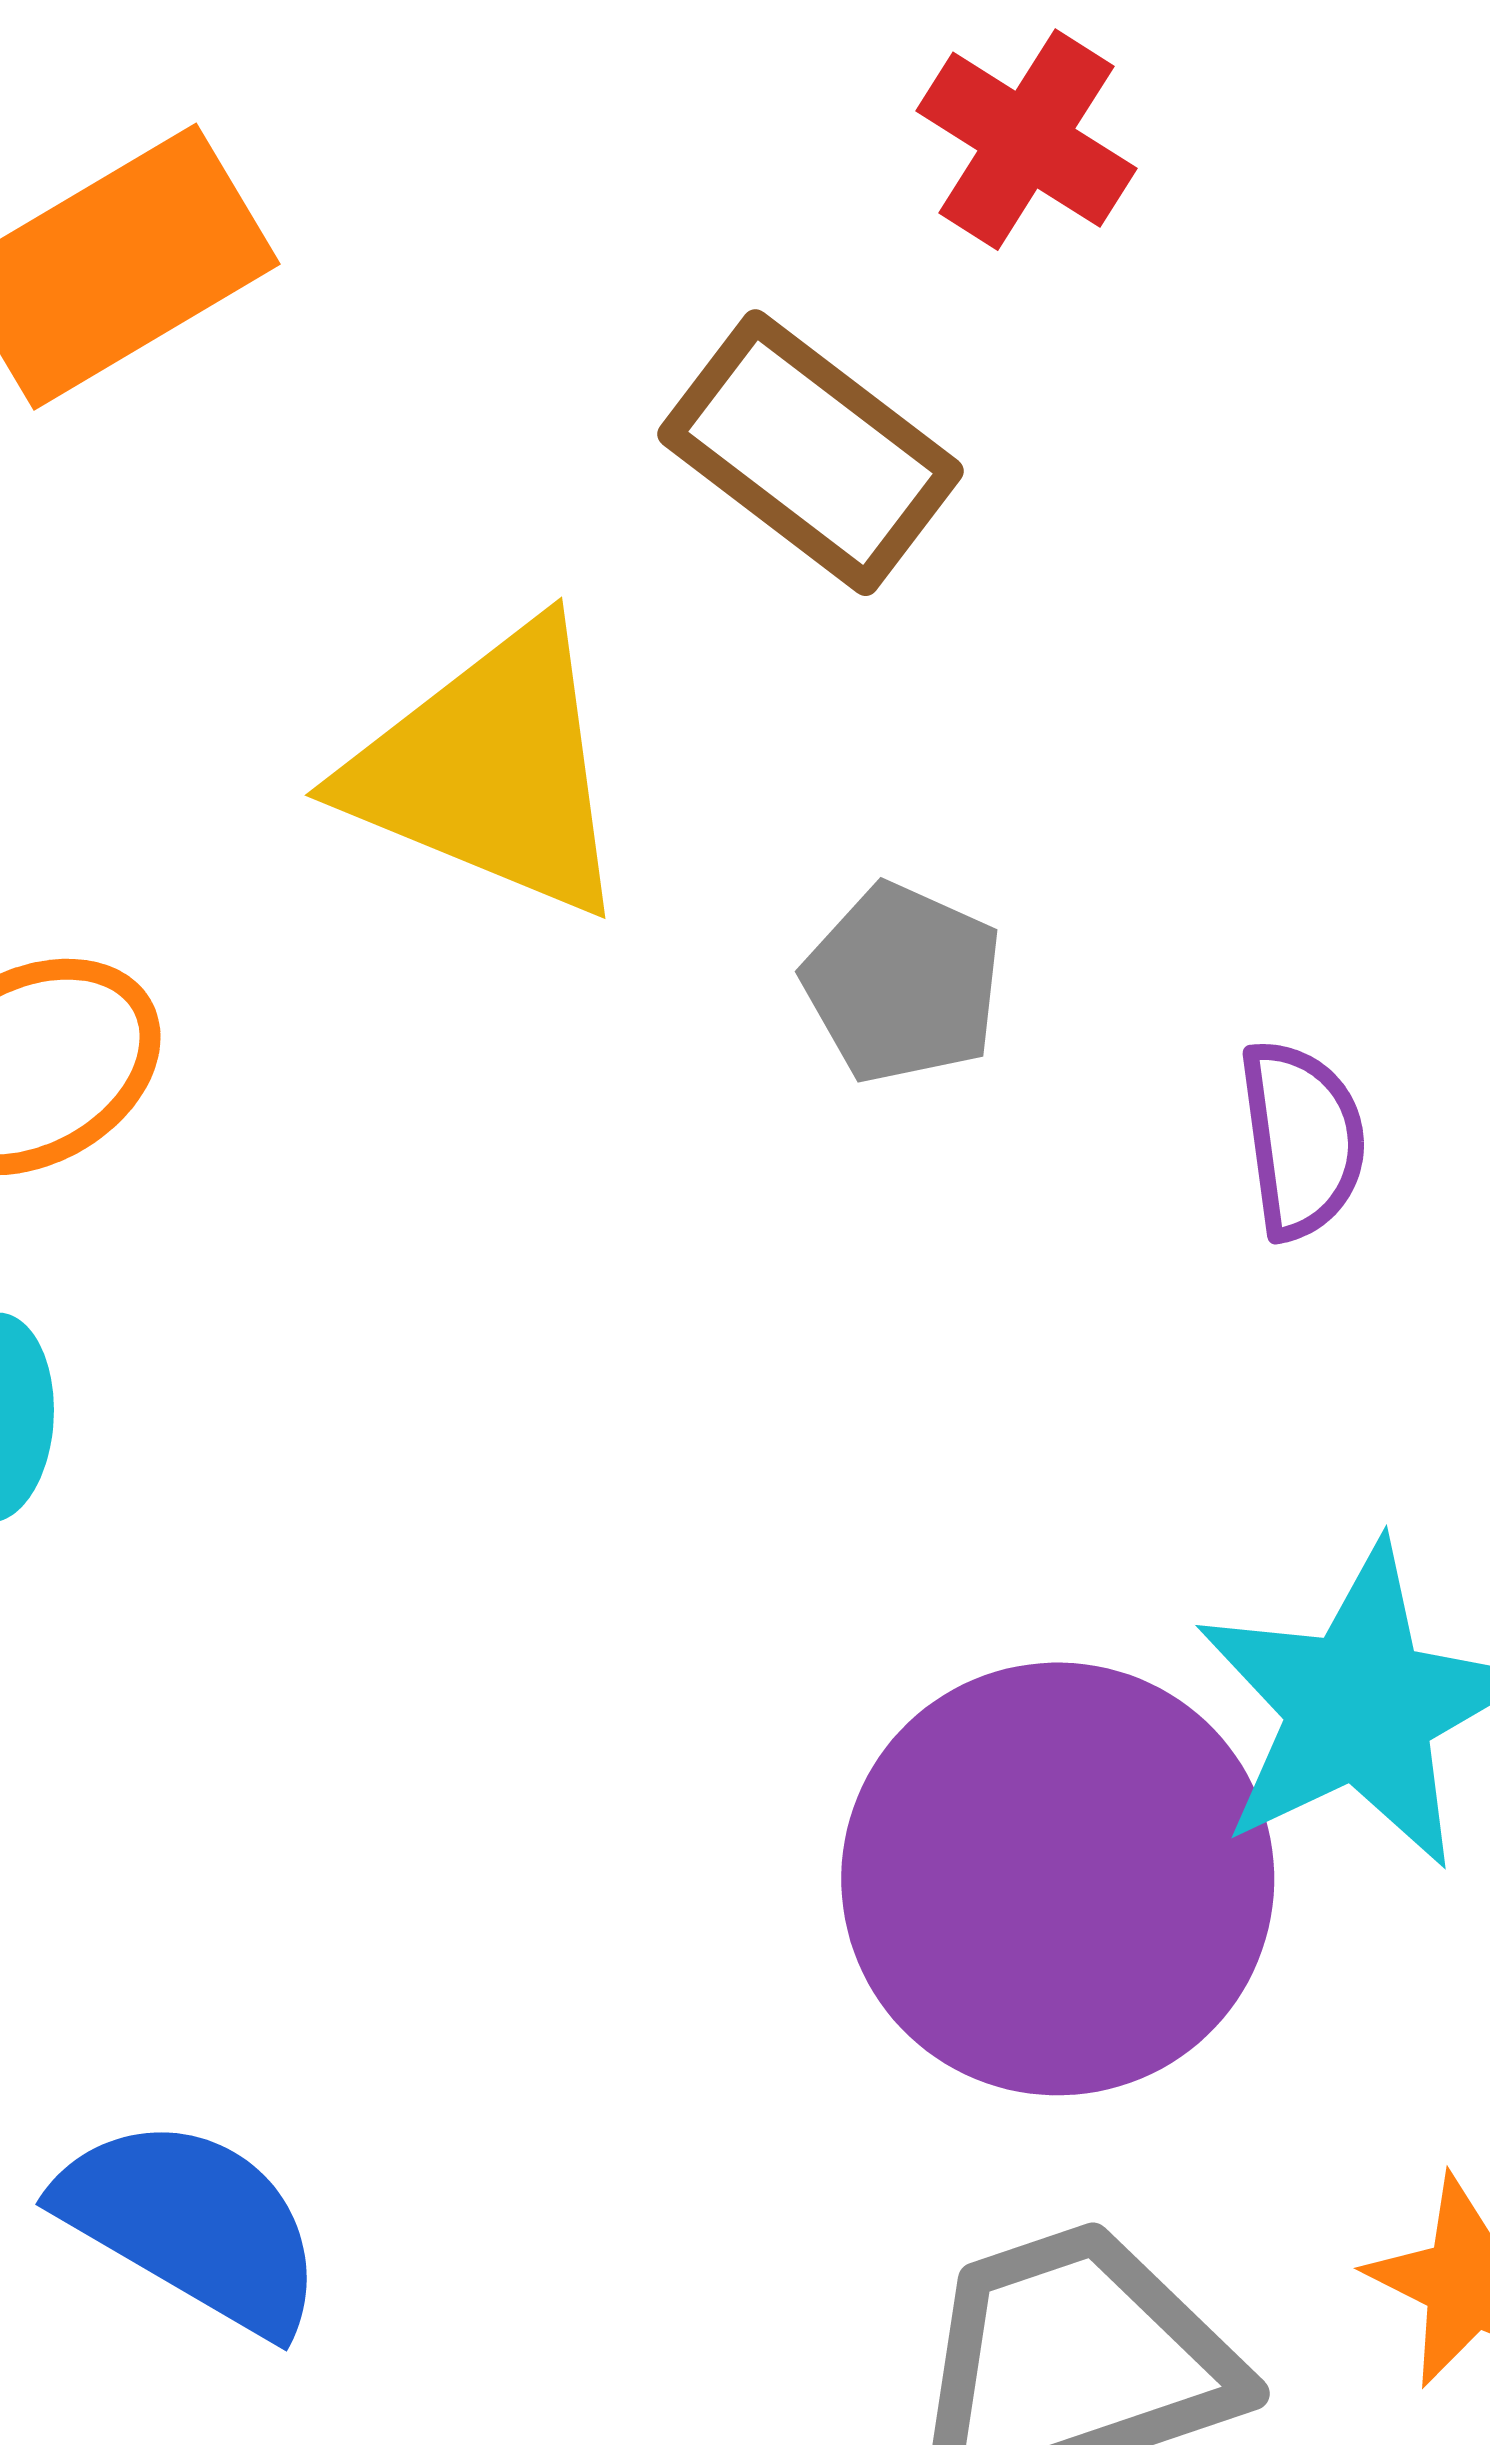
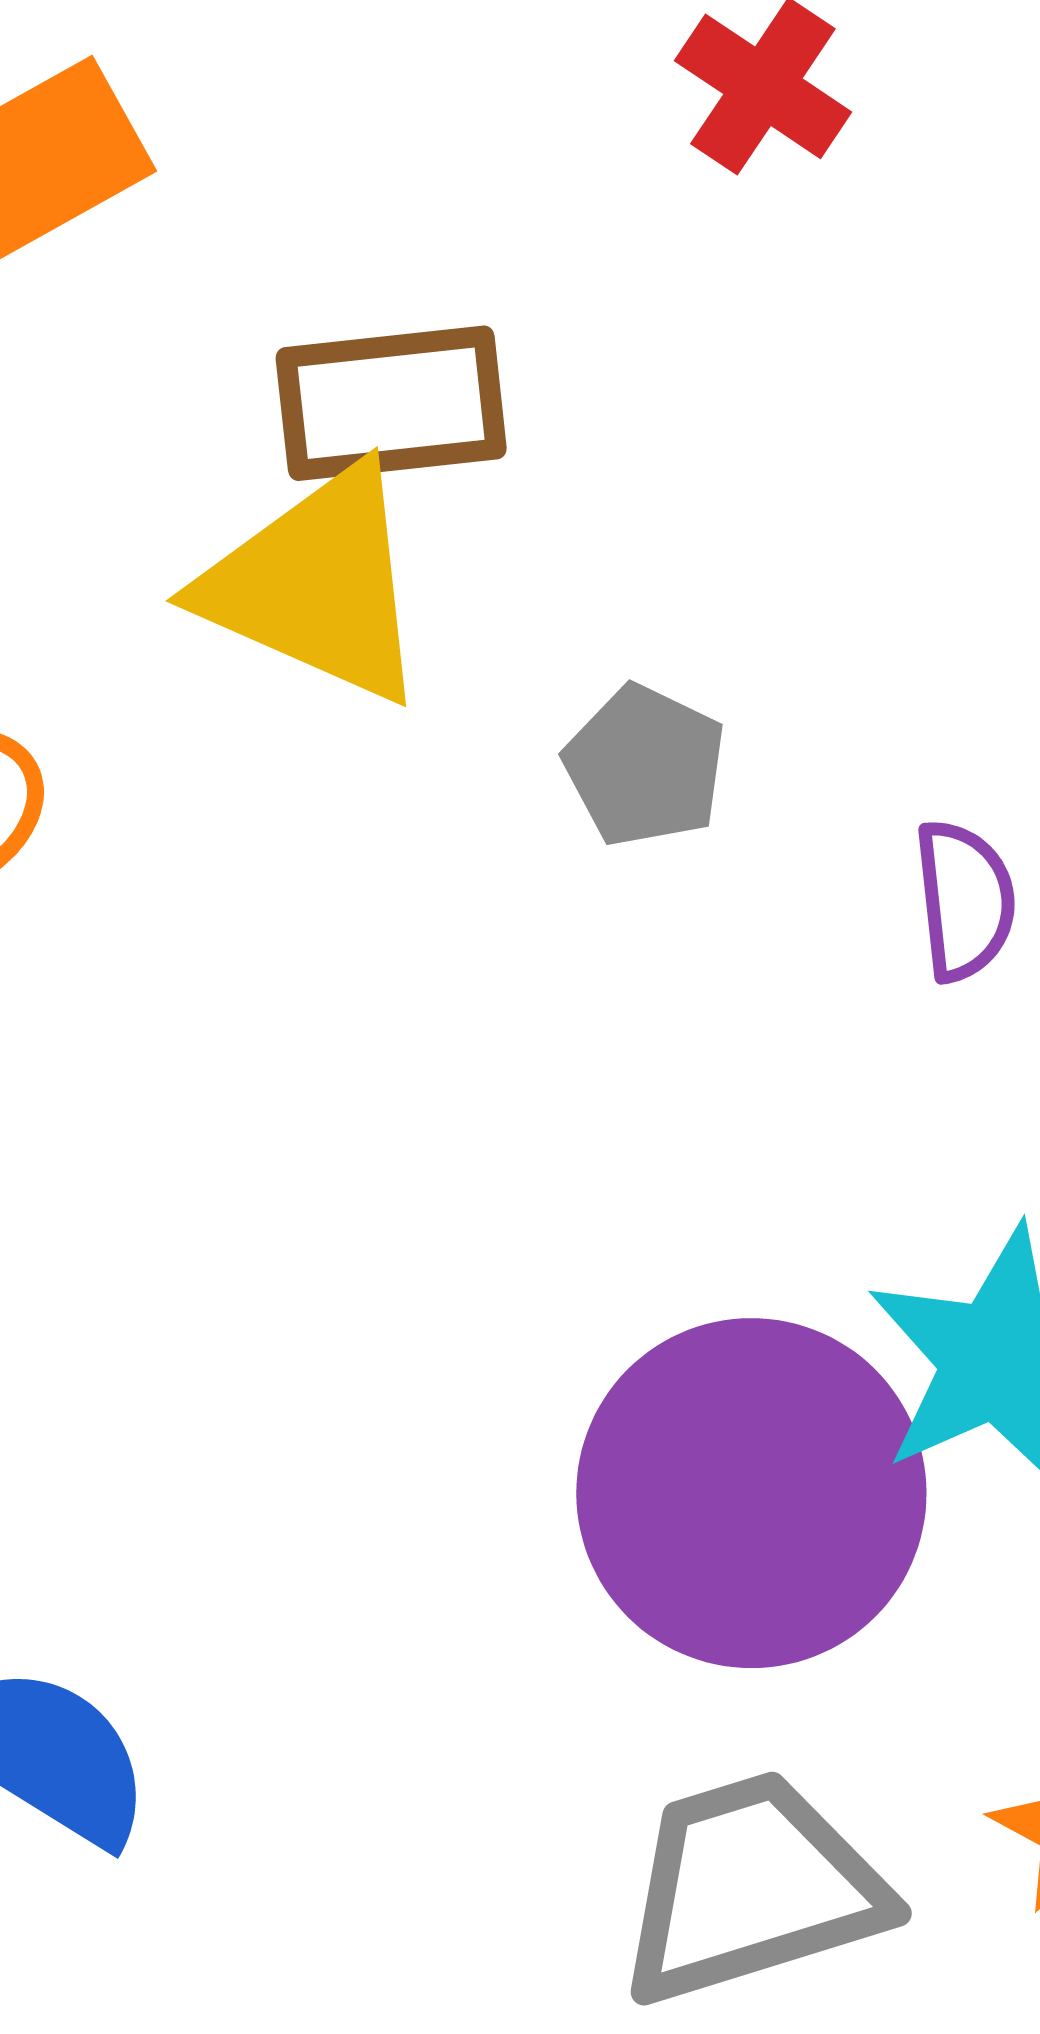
brown rectangle: (811, 453) -> (391, 403), moved, turned -45

